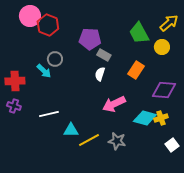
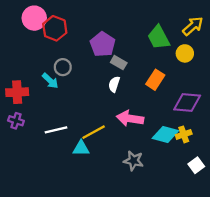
purple pentagon: (90, 39) -> (103, 44), turned 30
pink arrow: (114, 104) -> (130, 118), turned 35
yellow line: (89, 140) -> (94, 132), moved

